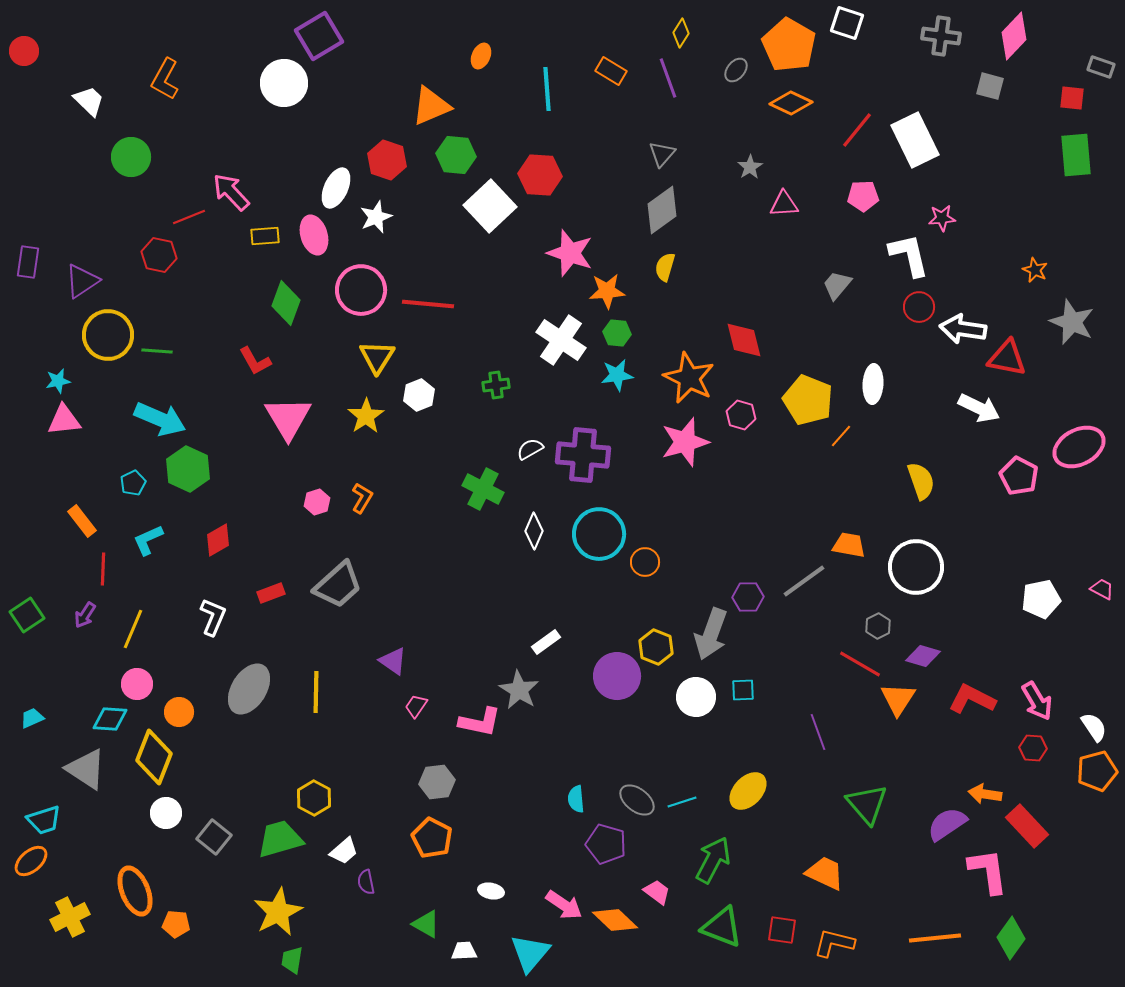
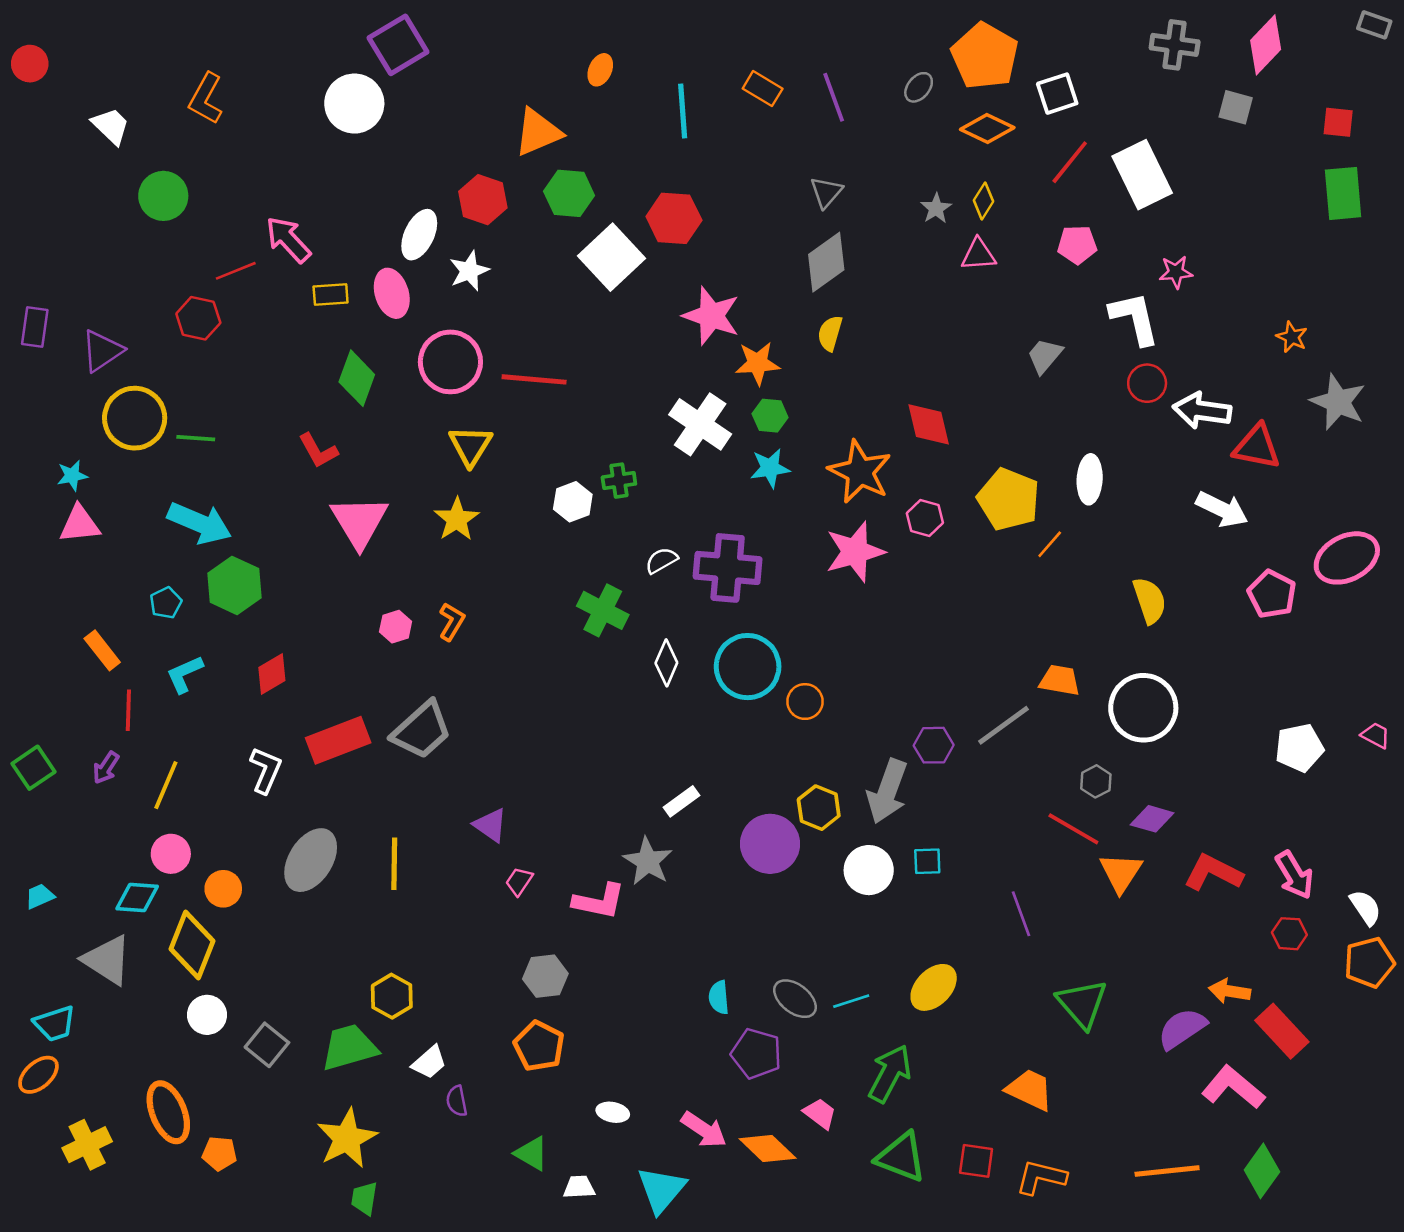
white square: (847, 23) -> (1057, 94), moved, turned -36
yellow diamond: (681, 33) -> (984, 201), moved
gray rectangle: (1101, 67) -> (1374, 25), moved
white hexagon: (419, 395) -> (573, 502), moved
red rectangle: (271, 593) -> (338, 740), size x1.8
pink L-shape: (988, 871) -> (1233, 1087), turned -42

